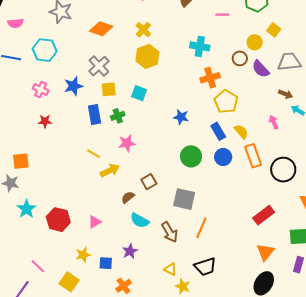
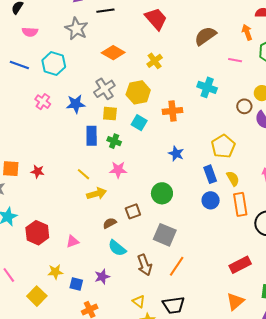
yellow hexagon: (147, 56) -> (138, 92), moved
orange cross: (210, 78) -> (173, 111), moved
green cross: (118, 116) -> (114, 141), turned 32
red star: (45, 121) -> (38, 171), moved
green circle: (191, 156) -> (162, 193), moved

